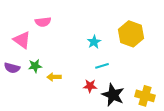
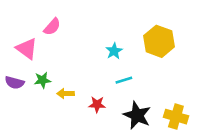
pink semicircle: (43, 22) -> (52, 27), turned -42
red star: (90, 86) -> (97, 104), moved

